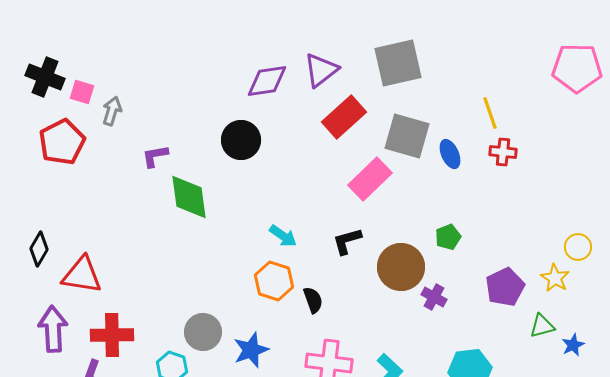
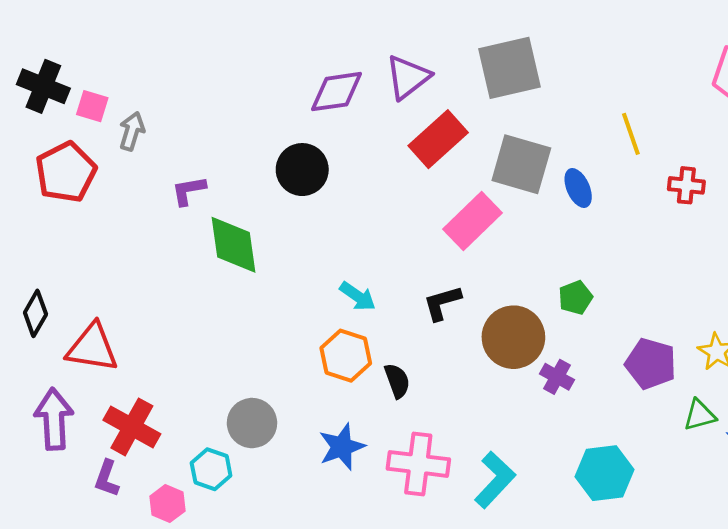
red cross: (503, 152) -> (686, 185), moved
purple pentagon: (505, 287) -> (651, 364), turned -30
red cross: (112, 335) -> (132, 427), turned 30
blue star: (251, 350) -> (342, 447), moved

